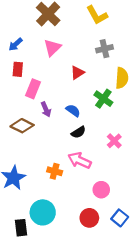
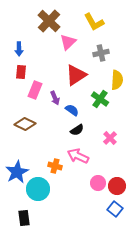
blue arrow: (16, 44) -> (19, 49), turned -48
pink triangle: (52, 48) -> (68, 42), moved
red triangle: (77, 73) -> (76, 75), size x1.6
purple arrow: (46, 109) -> (55, 98), moved
cyan circle: (43, 212) -> (38, 189), moved
red circle: (89, 218) -> (117, 186), moved

